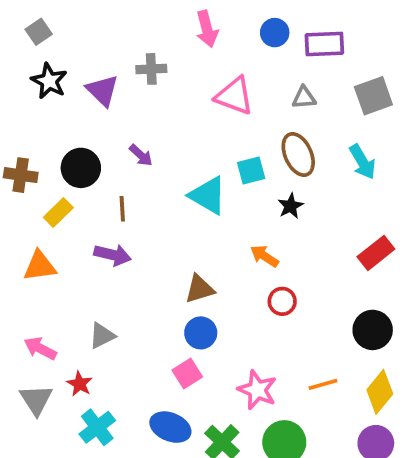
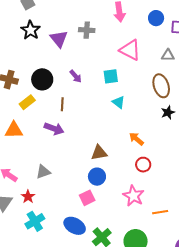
cyan square: (251, 170) -> (111, 76), moved
cyan triangle: (208, 195) -> (119, 102), moved, size x0.6
black star: (291, 206) -> (168, 112), moved
pink star: (257, 390) -> (133, 196), moved

